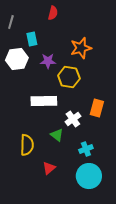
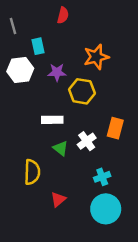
gray line: (11, 22) -> (13, 26), turned -32
white rectangle: (44, 101) -> (52, 120), size x0.7
green triangle: (57, 135) -> (61, 148), moved

